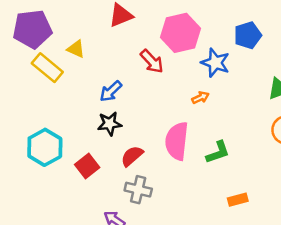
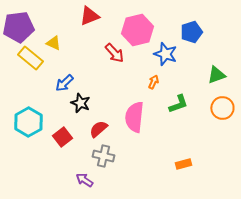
blue arrow: (111, 91) -> (64, 83), moved
orange arrow: (200, 98) -> (153, 82), turned -40
black star: (110, 124) -> (80, 103), turned 30
green L-shape: (218, 152) -> (178, 104), moved

